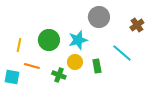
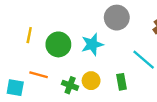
yellow line: (19, 45) -> (29, 35), moved
yellow circle: (75, 62) -> (91, 81), moved
green rectangle: (97, 66) -> (121, 82), moved

